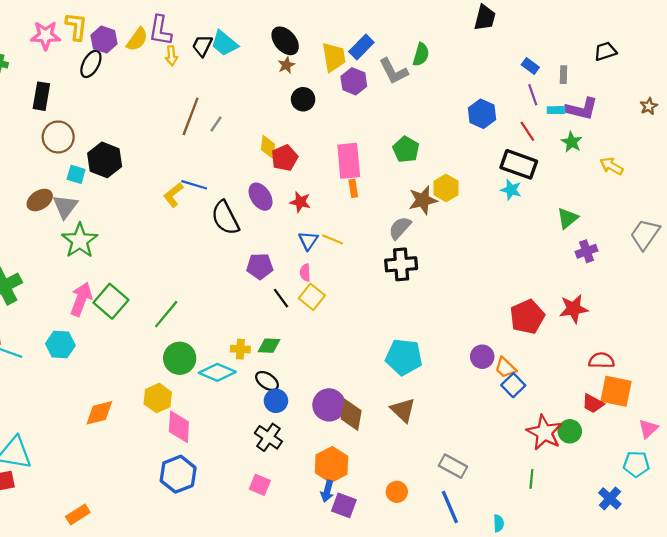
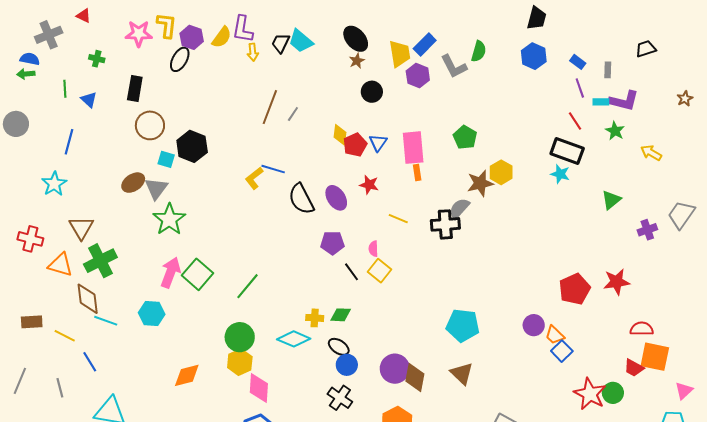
blue hexagon: (482, 114) -> (534, 56), moved
purple ellipse: (261, 197) -> (336, 198), moved
blue triangle: (308, 241) -> (378, 143), moved
purple cross: (587, 251) -> (647, 230), moved
black cross: (401, 264) -> (445, 224), moved
green circle: (180, 358) -> (240, 337), moved

